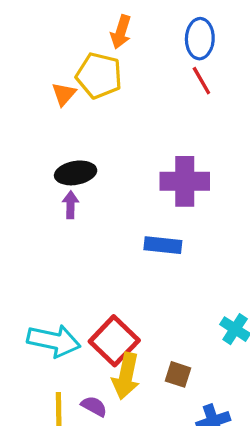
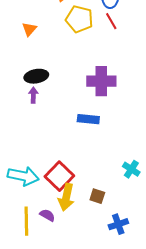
yellow pentagon: (99, 76) -> (79, 19), moved

